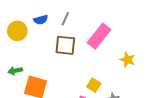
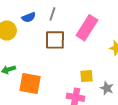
yellow square: (94, 85) -> (87, 76), turned -32

